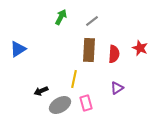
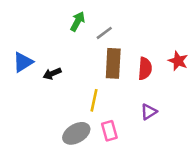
gray line: (92, 21) -> (104, 33), moved
black arrow: (41, 91) -> (52, 74), moved

